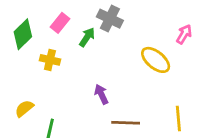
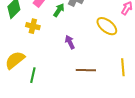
purple arrow: (101, 94) -> (70, 42), moved
yellow semicircle: (24, 108) -> (15, 60), size x1.5

